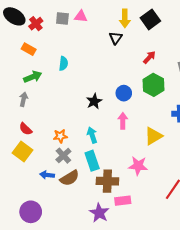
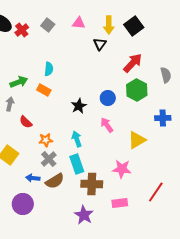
pink triangle: (81, 16) -> (79, 23), moved
gray square: (62, 18) -> (48, 25), turned 32
orange rectangle: (29, 49) -> (44, 90), moved
red arrow: (149, 57) -> (133, 63), size x1.5
pink arrow: (123, 121) -> (107, 125), turned -35
red semicircle: (26, 129) -> (26, 122), moved
pink rectangle: (123, 201) -> (120, 203), moved
purple circle: (31, 212) -> (23, 204), moved

